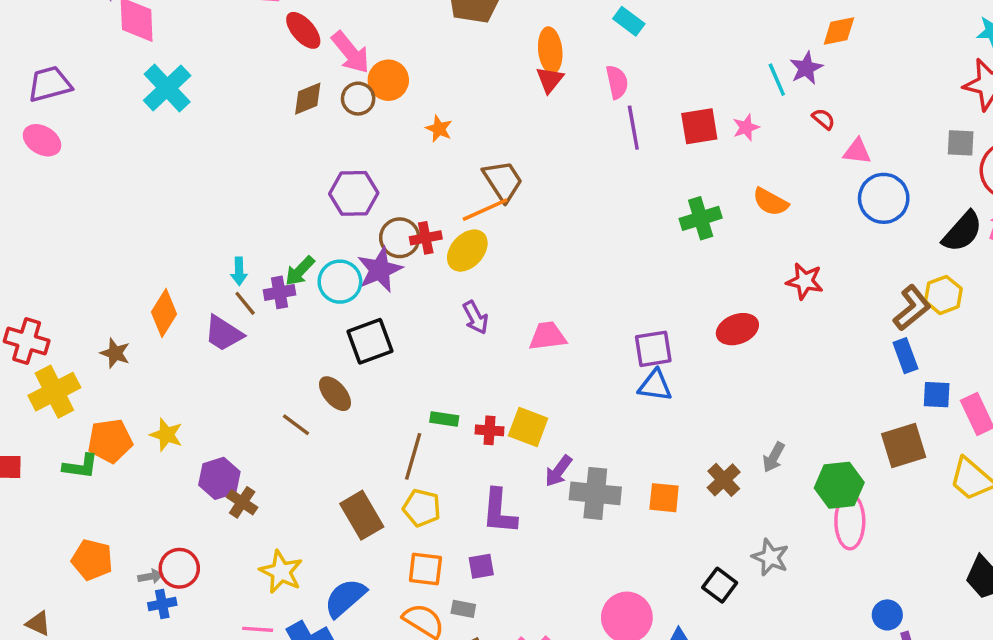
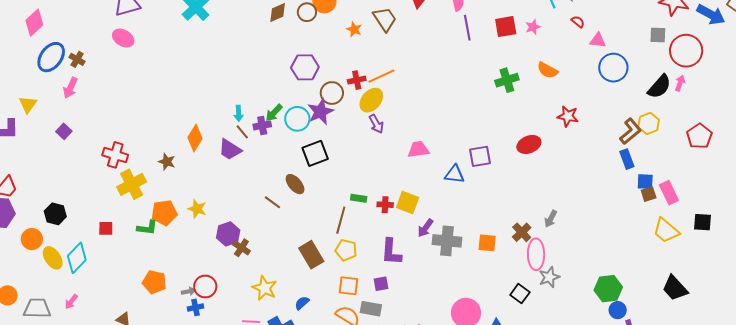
brown trapezoid: (503, 181) -> (385, 19), moved
red cross: (426, 238) -> (357, 80), moved
purple arrow: (475, 318) -> (376, 124), moved
blue triangle: (655, 385) -> (455, 174), moved
brown square: (904, 446) -> (649, 194), moved, size x0.6
green hexagon: (839, 485) -> (608, 289), moved
pink ellipse: (850, 521) -> (536, 254), moved
gray star: (770, 557) -> (549, 277), turned 30
blue semicircle: (345, 598) -> (302, 303), size x0.6
gray rectangle: (463, 609) -> (371, 309), size x1.5

